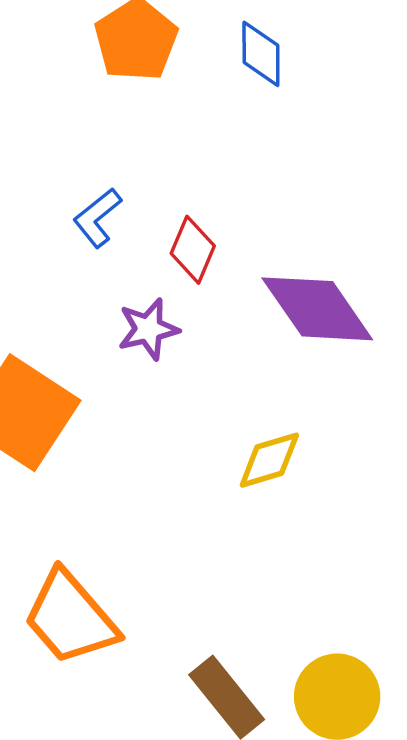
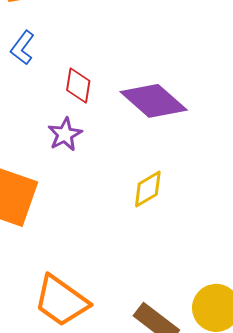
blue L-shape: (97, 218) -> (22, 48), moved

